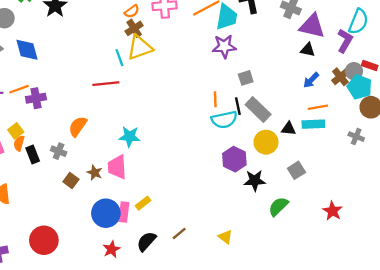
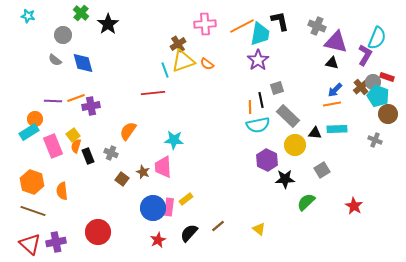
orange semicircle: (132, 11) -> (207, 64), moved, turned 72
purple star: (224, 46) -> (258, 60), turned -30
black line: (238, 106) -> (261, 100), moved
orange line: (318, 107) -> (332, 104), moved

